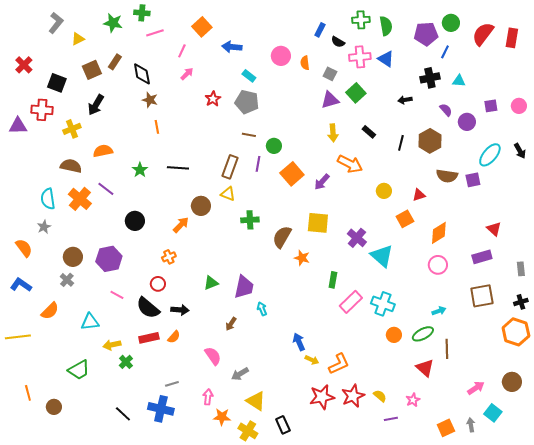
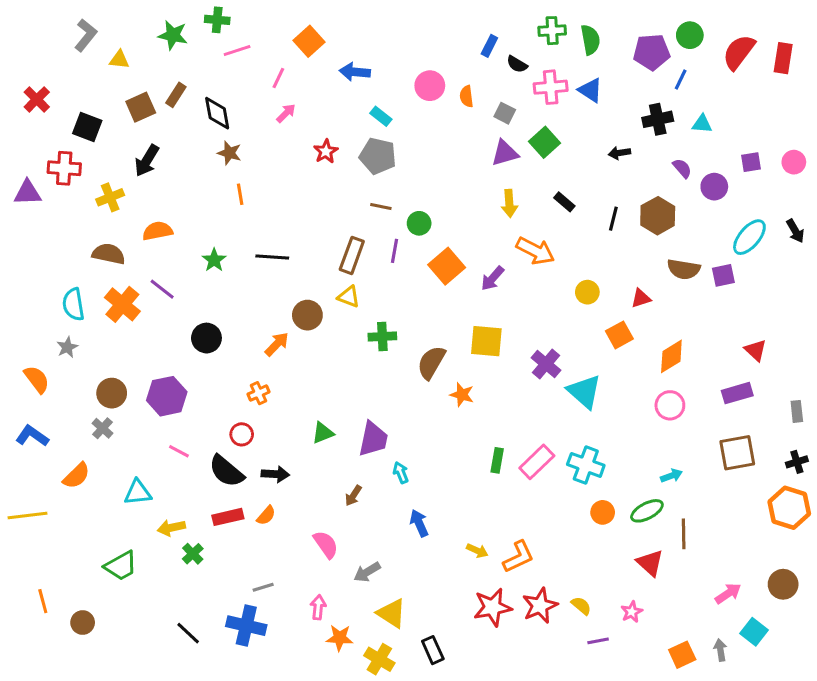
yellow triangle: (78, 39) -> (119, 60), turned 32
green rectangle: (333, 280) -> (497, 460), moved
blue arrow: (299, 342) -> (419, 523), moved

